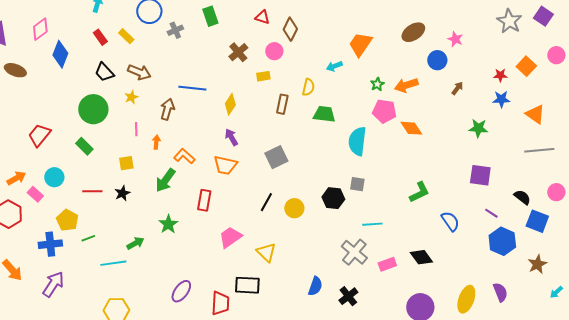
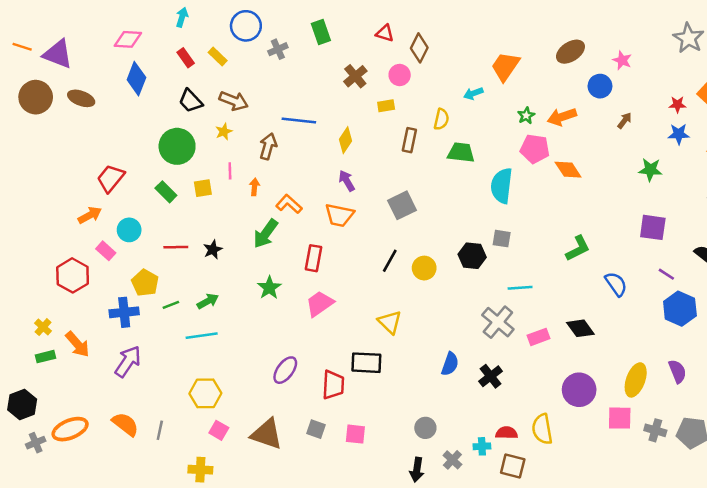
pink diamond: (40, 29) -> (128, 39), moved, turned 40
yellow square: (126, 163) -> (203, 188), moved
orange arrow: (16, 178) -> (90, 215), moved
pink trapezoid: (230, 237) -> (320, 304), moved
green arrow: (135, 243) -> (208, 301), moved

